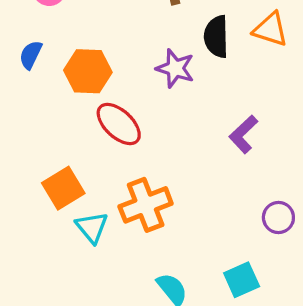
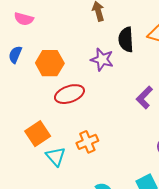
red ellipse: (119, 124) -> (69, 94), turned -60
orange cross: (146, 205) -> (87, 142), size x0.7

